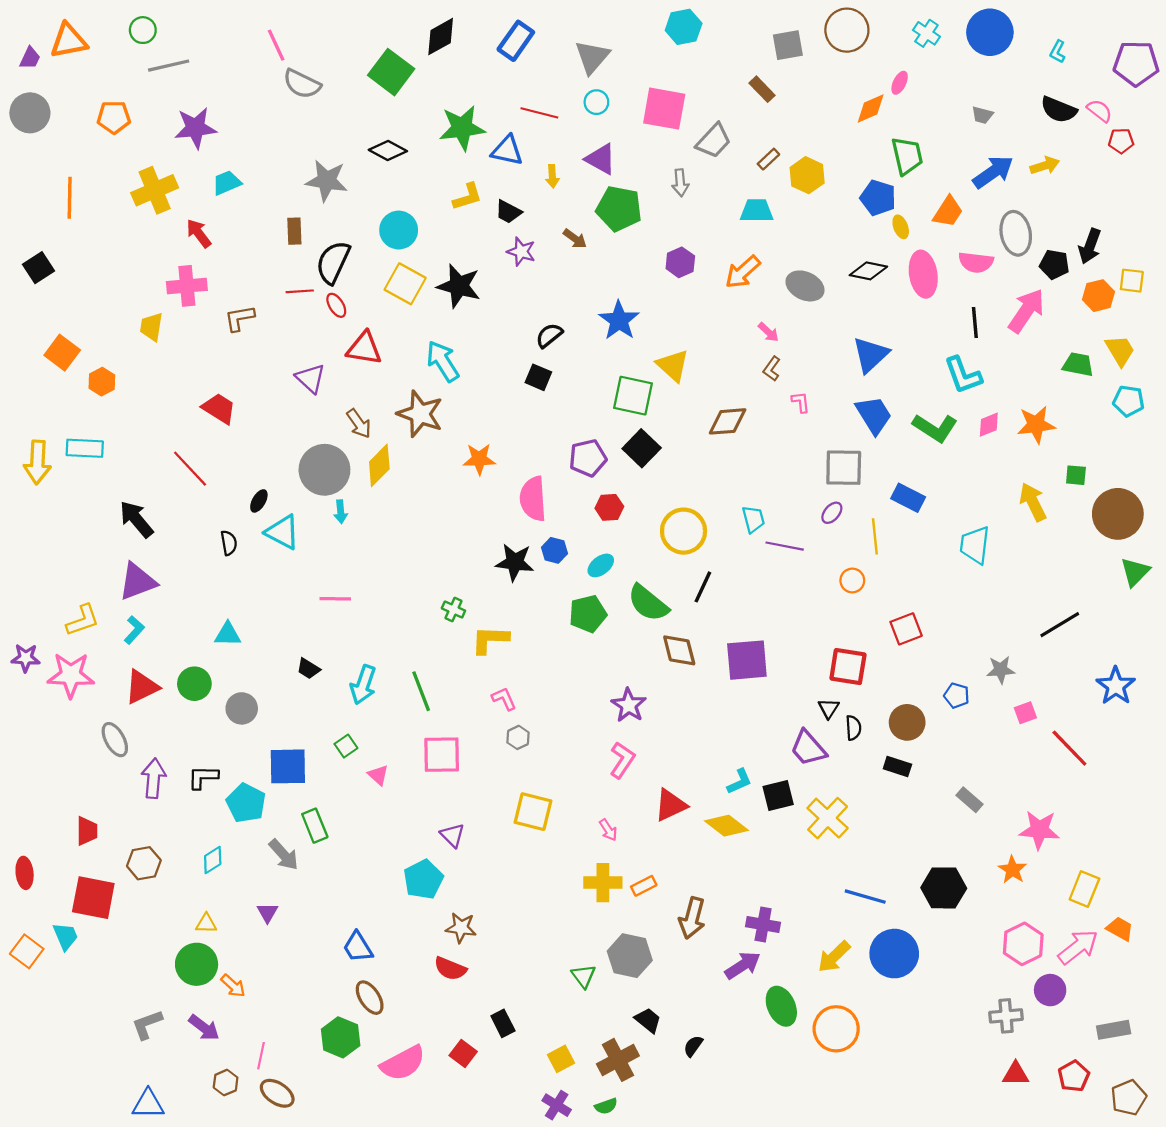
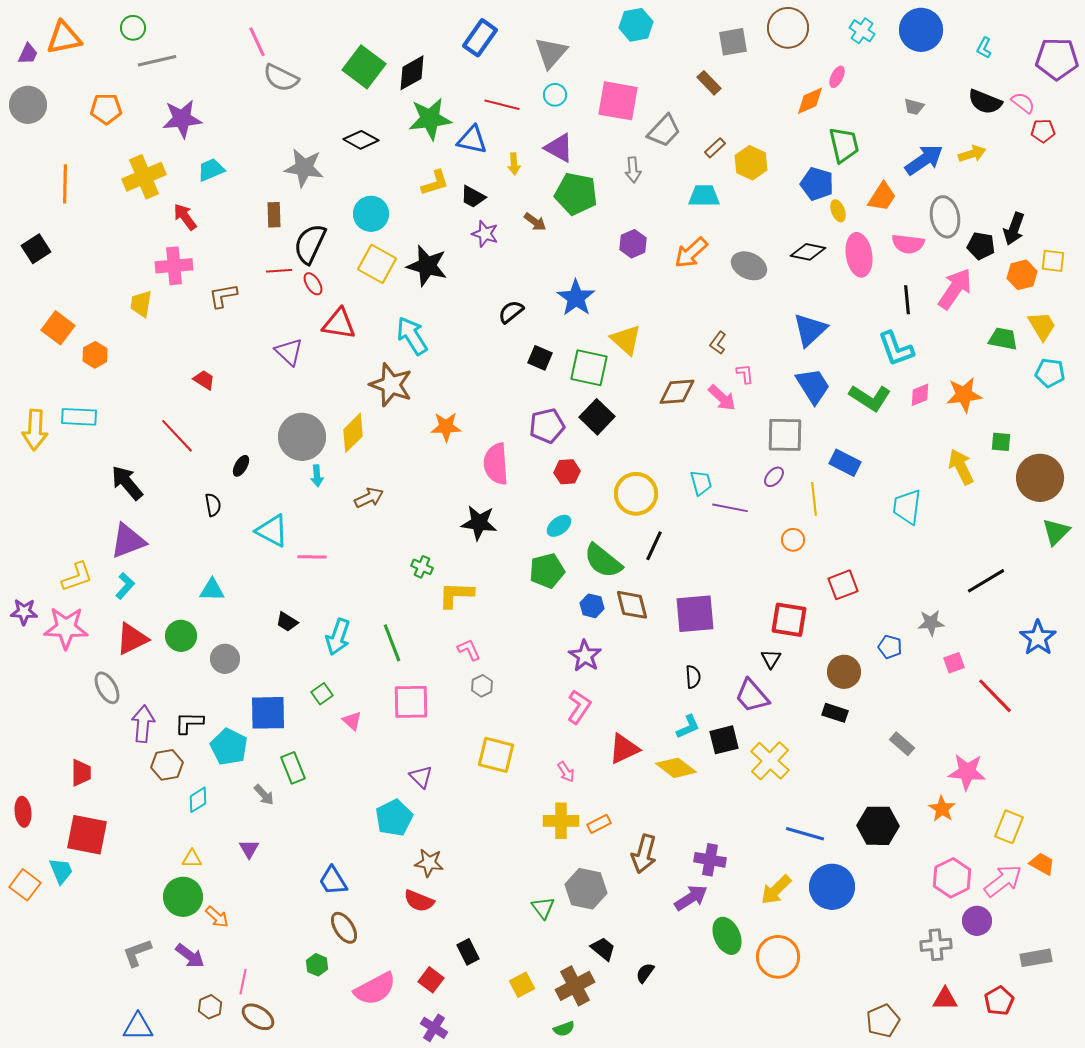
black diamond: (441, 37) -> (412, 73), moved
pink arrow: (768, 332) -> (722, 398), moved, size x1.4
black square: (538, 377) -> (540, 358), moved
red trapezoid: (219, 408) -> (204, 380), size x0.7
brown arrow: (359, 424) -> (369, 498), moved, turned -80
cyan triangle: (283, 532) -> (272, 531), moved
blue hexagon: (555, 550) -> (592, 606), moved
black semicircle: (853, 728) -> (693, 677), moved
gray arrow: (284, 855) -> (264, 795), size x0.7
brown hexagon: (144, 863) -> (167, 765), moved
green hexagon: (341, 1037) -> (317, 965), size x0.6
brown pentagon: (1129, 1098) -> (883, 1021), moved
purple cross: (557, 1105) -> (434, 1028), moved

